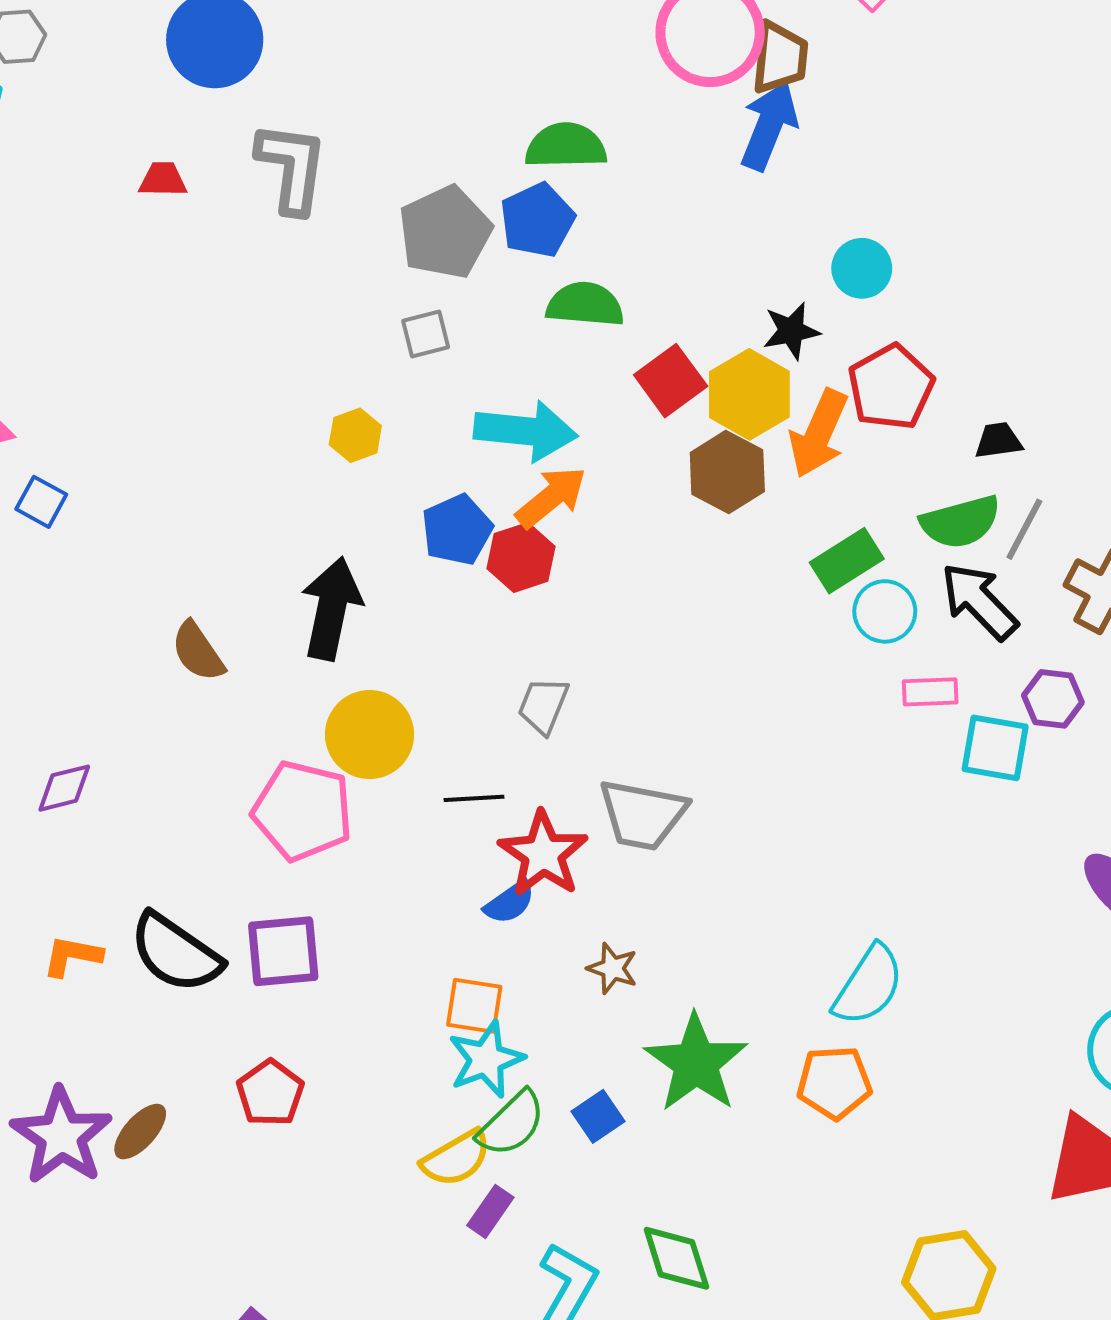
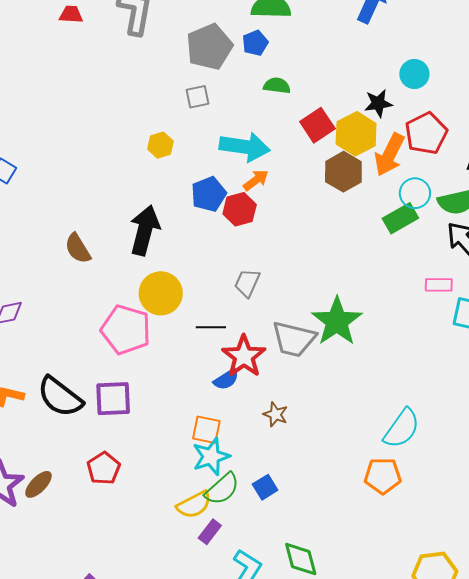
blue pentagon: (537, 220) -> (255, 43), size x0.7
green semicircle: (585, 304) -> (277, 86), size x0.7
orange arrow: (551, 497) -> (256, 180), size x0.7
cyan circle: (885, 611) -> (415, 193), moved
green star: (696, 1063) -> (337, 321), moved

